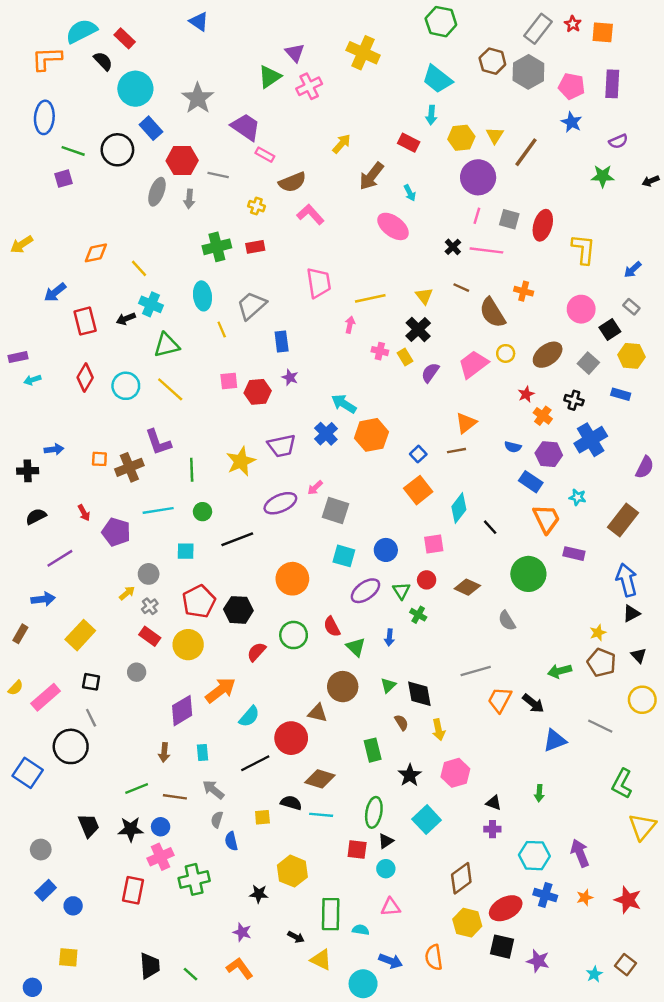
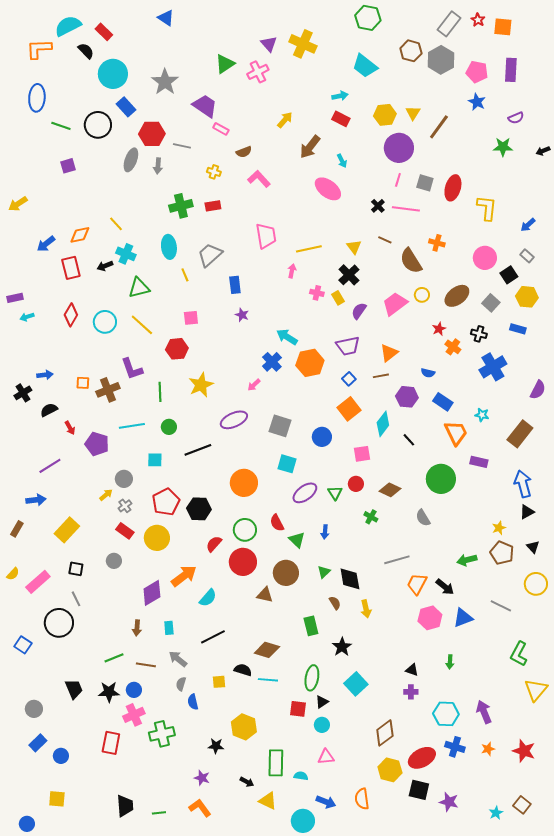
purple triangle: (295, 53) -> (269, 44), moved
cyan arrow: (431, 115) -> (340, 96), moved, turned -105
purple square: (64, 179) -> (68, 166), moved
brown semicircle: (292, 182) -> (244, 152), size x0.7
orange diamond: (96, 253) -> (80, 235), moved
red hexagon: (258, 392) -> (177, 349), moved
purple trapezoid: (282, 446) -> (348, 346), moved
purple hexagon: (549, 454) -> (407, 397), moved
black cross: (28, 471) -> (23, 393), turned -30
pink arrow: (315, 488) -> (254, 385), moved
black semicircle: (36, 516) -> (49, 410), moved
blue circle: (386, 550) -> (322, 437), moved
green cross: (418, 615) -> (371, 517), moved
red circle: (291, 738) -> (243, 562), moved
blue square: (28, 773) -> (23, 645), size x0.7
pink hexagon: (455, 773) -> (430, 618), moved
green line: (191, 974) -> (159, 813), turned -48

